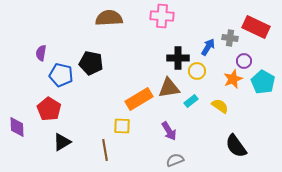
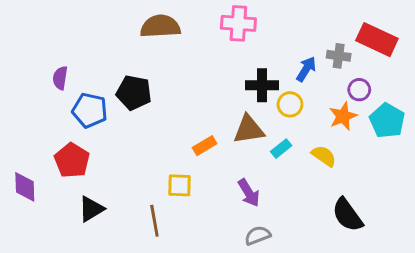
orange rectangle: (139, 99) -> (205, 146), size x0.6

